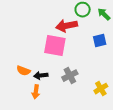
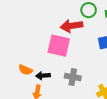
gray cross: (70, 76) -> (73, 77), turned 35

